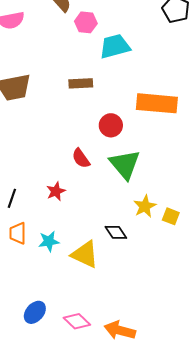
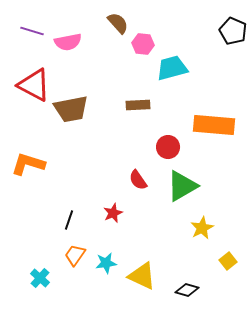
green triangle: (125, 164) -> (182, 186), turned 40
yellow square: (171, 216) -> (228, 261), moved, turned 30
black diamond: (116, 232) -> (187, 290), moved, turned -40
orange trapezoid: (18, 233) -> (75, 255), turned 35

